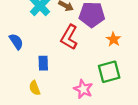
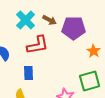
red L-shape: (69, 37) -> (38, 45), moved, turned -130

